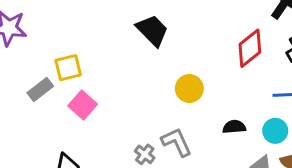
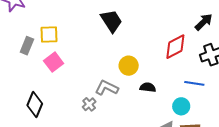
gray rectangle: (40, 90) -> (27, 46), turned -42
black semicircle: (234, 127) -> (148, 87), moved
gray L-shape: (177, 142) -> (107, 88), moved, turned -50

